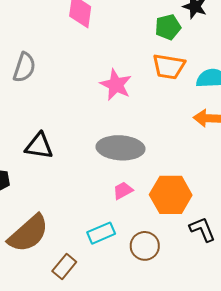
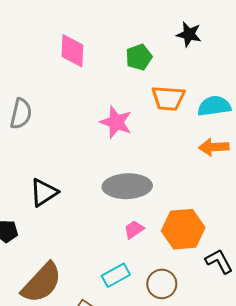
green pentagon: (168, 27) -> (139, 57), moved
black triangle: (39, 146) -> (44, 193), turned -36

